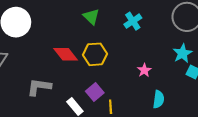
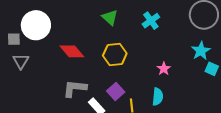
red diamond: (66, 54) -> (72, 51), moved
gray L-shape: (39, 87) -> (75, 88), moved
cyan semicircle: (159, 99) -> (158, 97), moved

